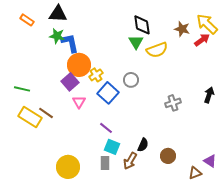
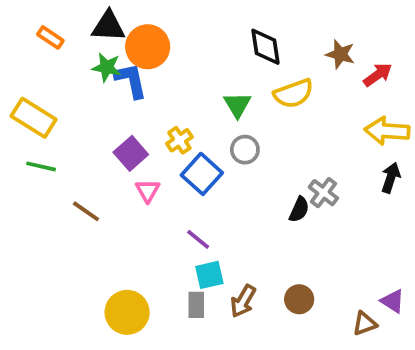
yellow arrow: (207, 24) -> (387, 131), moved, turned -40
green triangle: (136, 42) -> (237, 105), moved
orange circle: (79, 65) -> (148, 47), moved
gray cross: (173, 103) -> (323, 193), turned -35
yellow rectangle: (30, 117) -> (34, 118), moved
black semicircle: (143, 145) -> (299, 209), moved
cyan square: (112, 147) -> (209, 275), turned -35
brown circle: (168, 156) -> (299, 299), moved

